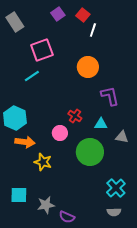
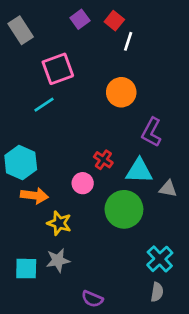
purple L-shape: (110, 96) -> (152, 132), turned -140
cyan triangle: (101, 124) -> (139, 171), size x1.5
gray star: (46, 205) -> (58, 260), moved
gray semicircle: (114, 212) -> (157, 292), turned -80

